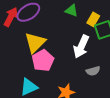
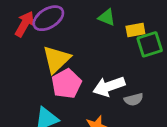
yellow rectangle: (93, 19) -> (135, 30), turned 48
white arrow: (81, 47) -> (109, 86), moved, turned 45

